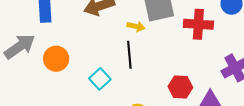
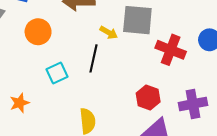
orange circle: (56, 59) -> (38, 32), moved
red hexagon: (180, 87) -> (148, 98), moved

